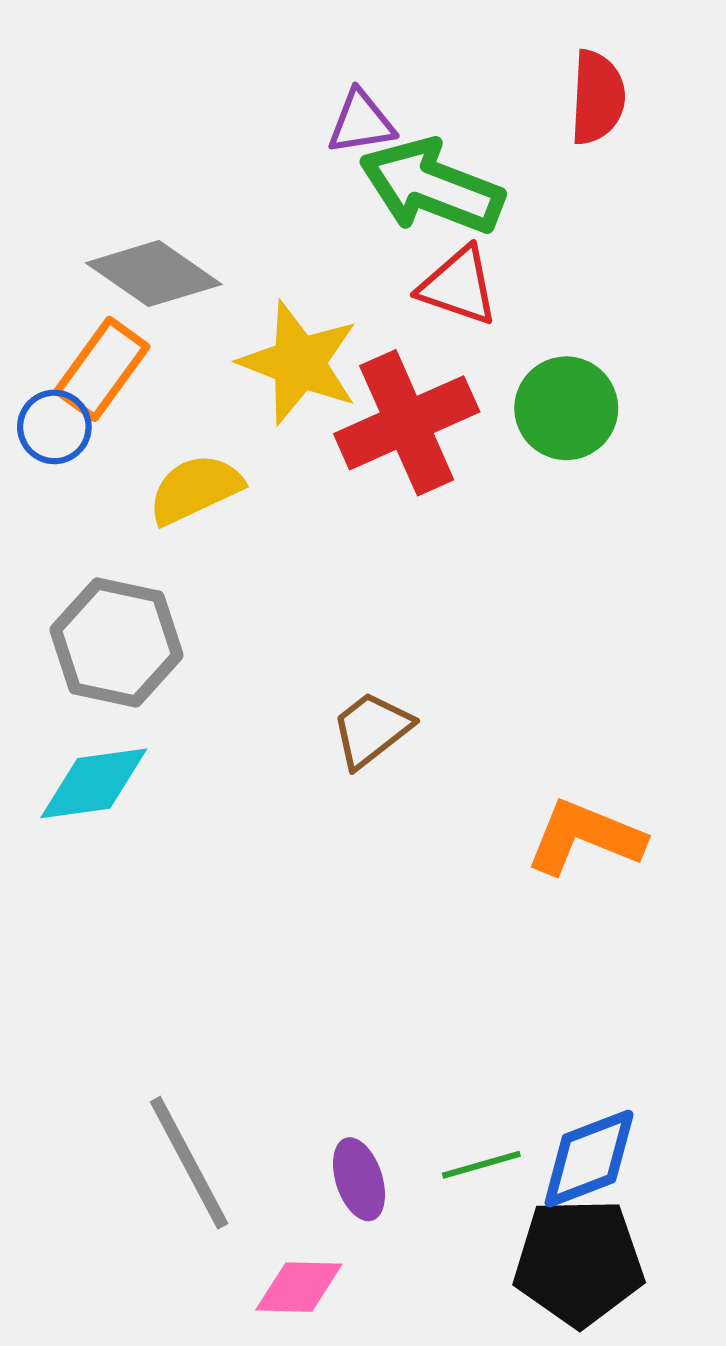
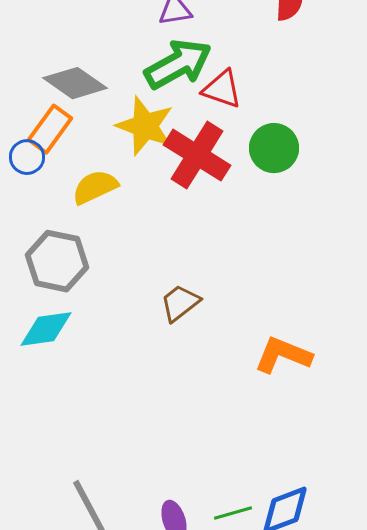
green arrow: (432, 187) -> (178, 64), moved, turned 130
red cross: (407, 423) -> (197, 155), turned -34

